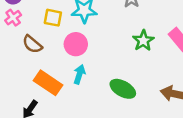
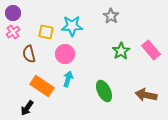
brown semicircle: (32, 44) -> (29, 54), turned 36
green ellipse: (123, 89) -> (104, 91), turned 35

